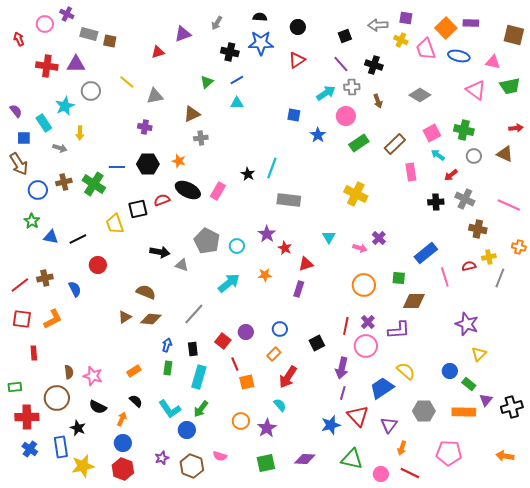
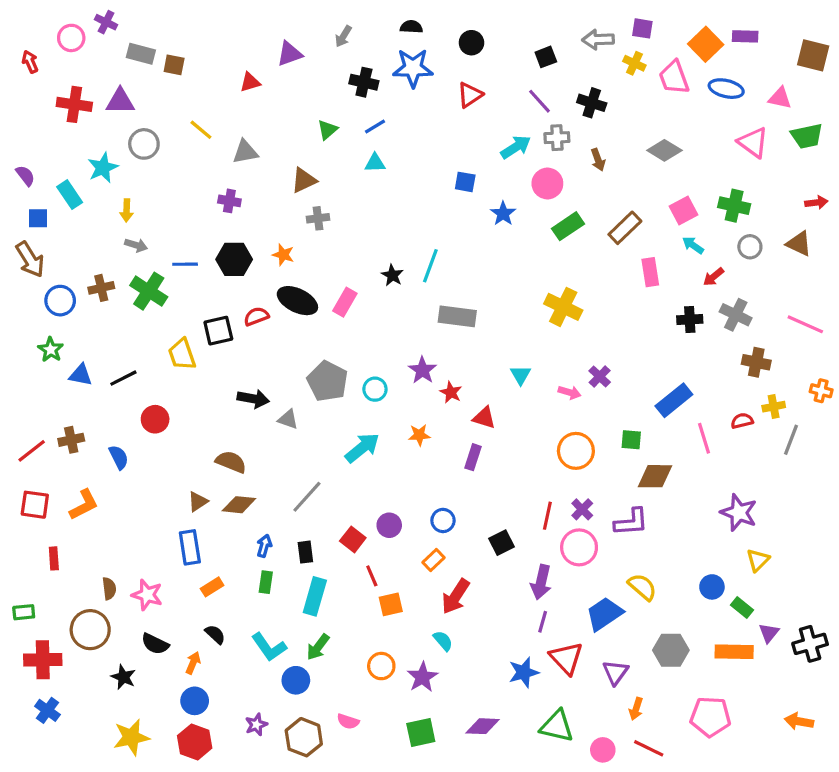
gray arrow: (60, 148) -> (136, 245), moved
red triangle: (306, 264) -> (484, 418), turned 35
blue rectangle: (61, 447) -> (190, 547), moved

